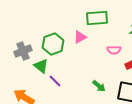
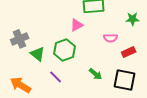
green hexagon: (53, 44) -> (65, 50), moved
purple line: (55, 81) -> (56, 77), moved

